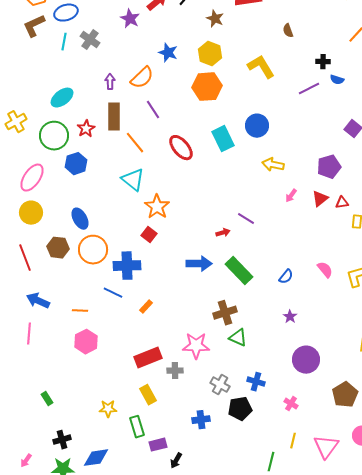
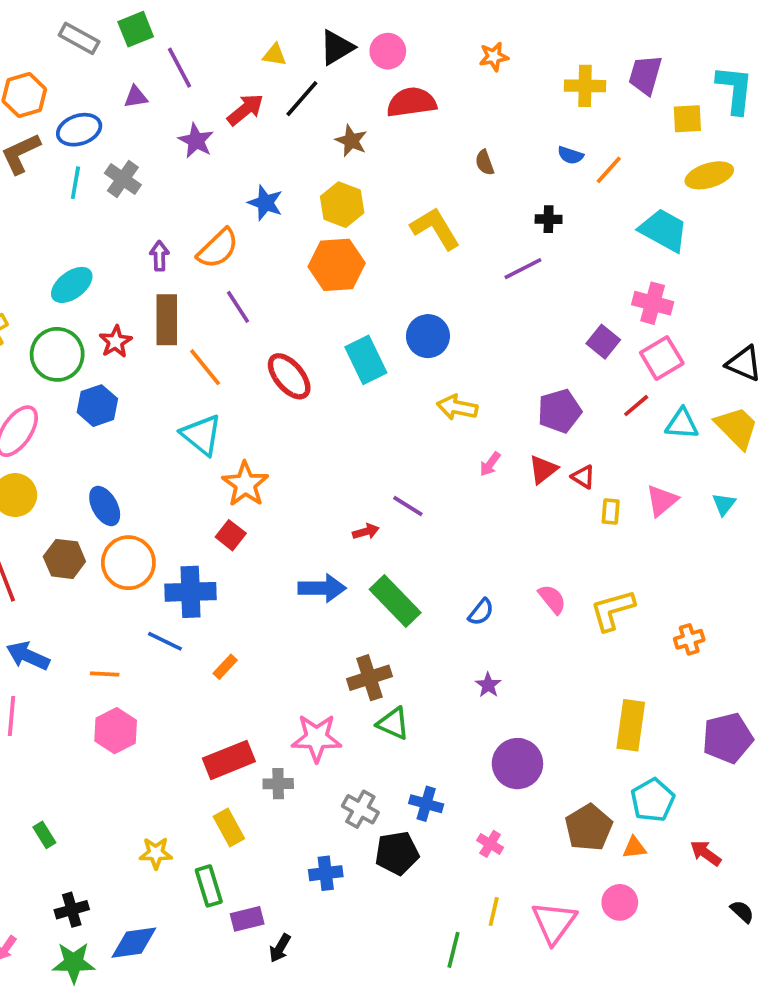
blue semicircle: (337, 80) -> (570, 155), moved
red triangle: (342, 203) -> (583, 477), turned 40

